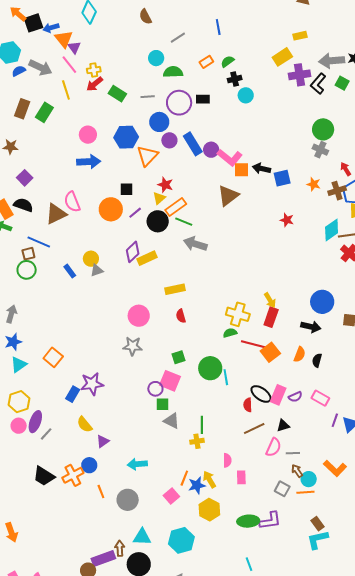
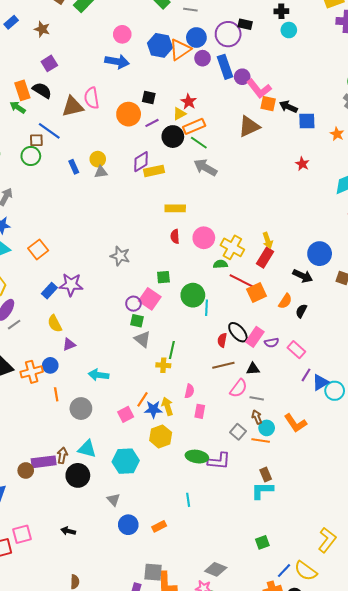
purple circle: (179, 103) -> (228, 34), moved
orange triangle: (147, 156) -> (180, 49), moved
pink circle: (139, 316) -> (204, 238), moved

